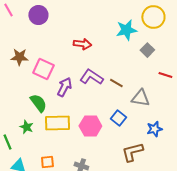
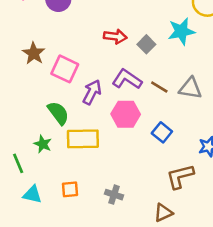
cyan star: (126, 30) -> (181, 31), moved
gray square: (147, 50) -> (146, 44), moved
brown star: (19, 57) -> (34, 53), turned 30
gray triangle: (140, 98) -> (190, 88), moved
pink hexagon: (90, 126) -> (126, 114), moved

